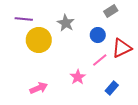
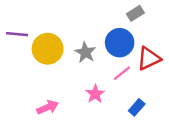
purple line: (24, 19) -> (17, 34), moved
gray star: (66, 23) -> (85, 52), moved
blue circle: (98, 35) -> (120, 43), size x1.5

